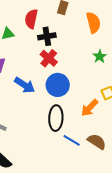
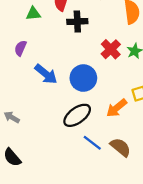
red cross: (49, 58) -> (111, 49), moved
black ellipse: (56, 118) -> (77, 115), turned 45

